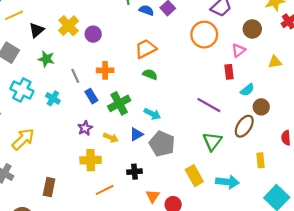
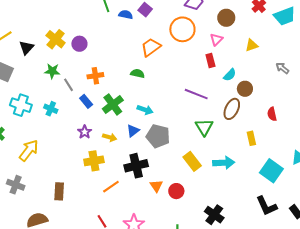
orange trapezoid: (146, 49) -> (151, 47), moved
green star: (46, 59) -> (52, 71), moved
black cross: (134, 172) -> (136, 166), size x1.6

